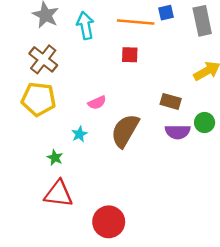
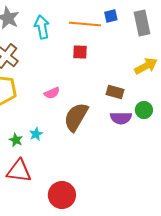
cyan star: (79, 134) -> (36, 134), moved

